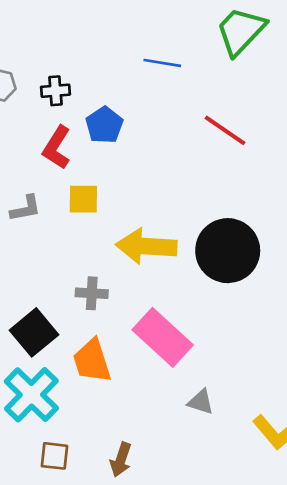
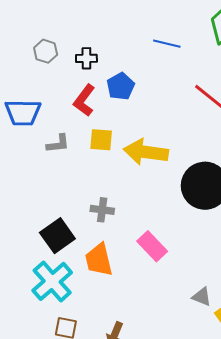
yellow arrow: (146, 246) -> (146, 152), moved
pink rectangle: (163, 337) -> (152, 246), size x0.7
gray triangle: (201, 402) -> (202, 297), moved

